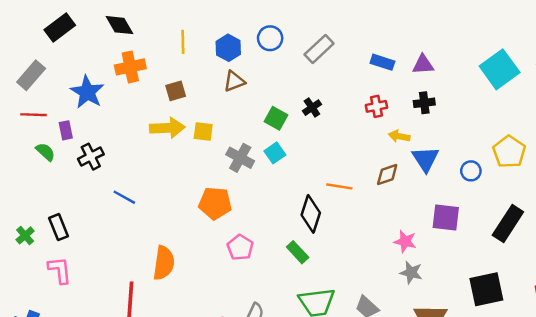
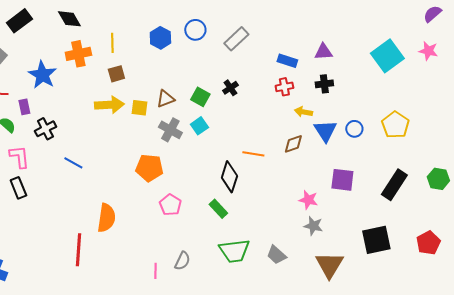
yellow line: (183, 42) -> (112, 43), moved
blue rectangle: (382, 62) -> (287, 61), moved
brown triangle: (234, 81) -> (165, 99), moved
blue circle: (471, 171) -> (354, 129), moved
pink L-shape: (60, 270) -> (19, 157), moved

